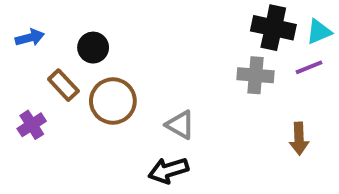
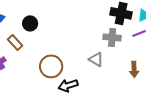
brown circle: (113, 101) -> (51, 66), moved
gray triangle: (180, 125) -> (96, 59), moved

